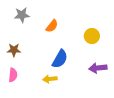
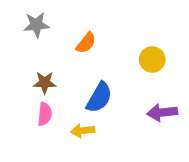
brown star: (14, 50) -> (45, 83), moved
pink semicircle: (13, 75) -> (45, 114), moved

